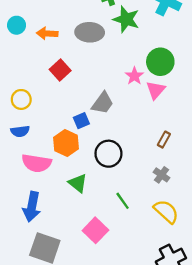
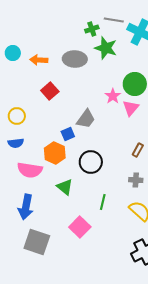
gray cross: (162, 175) -> (136, 180), turned -32
green line: (123, 201) -> (103, 202), turned 49

